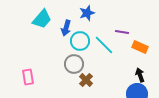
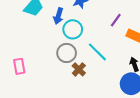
purple line: (122, 32) -> (116, 20), turned -64
cyan line: (104, 45) -> (97, 52), moved

